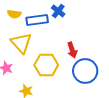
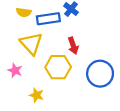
red arrow: (72, 50) -> (73, 46), moved

